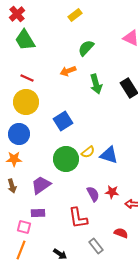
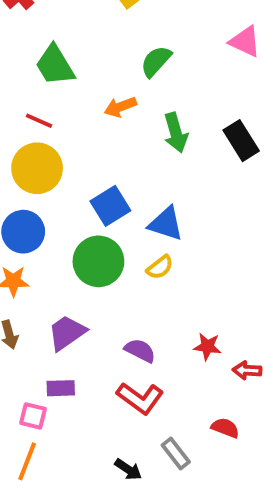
green trapezoid: (25, 40) -> (55, 65), moved
blue triangle: (109, 155) -> (166, 224), moved
green circle: (66, 159) -> (98, 261), moved
purple semicircle: (93, 194) -> (140, 351), moved, turned -35
red L-shape: (78, 218) -> (140, 398), turned -45
black arrow: (60, 254) -> (128, 469), moved

